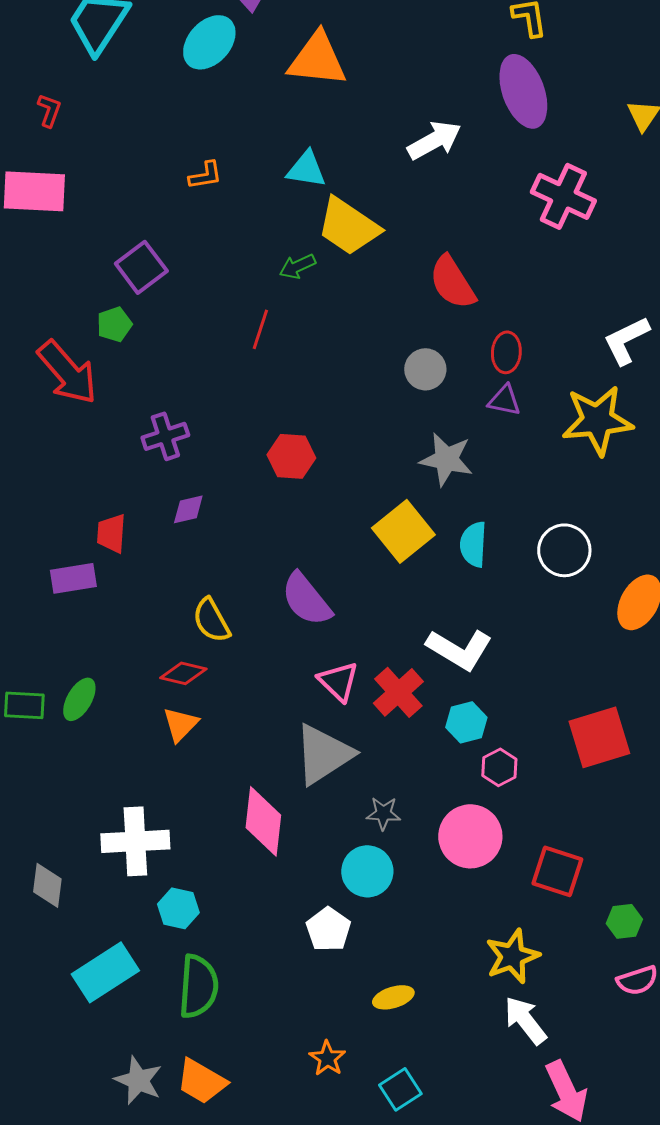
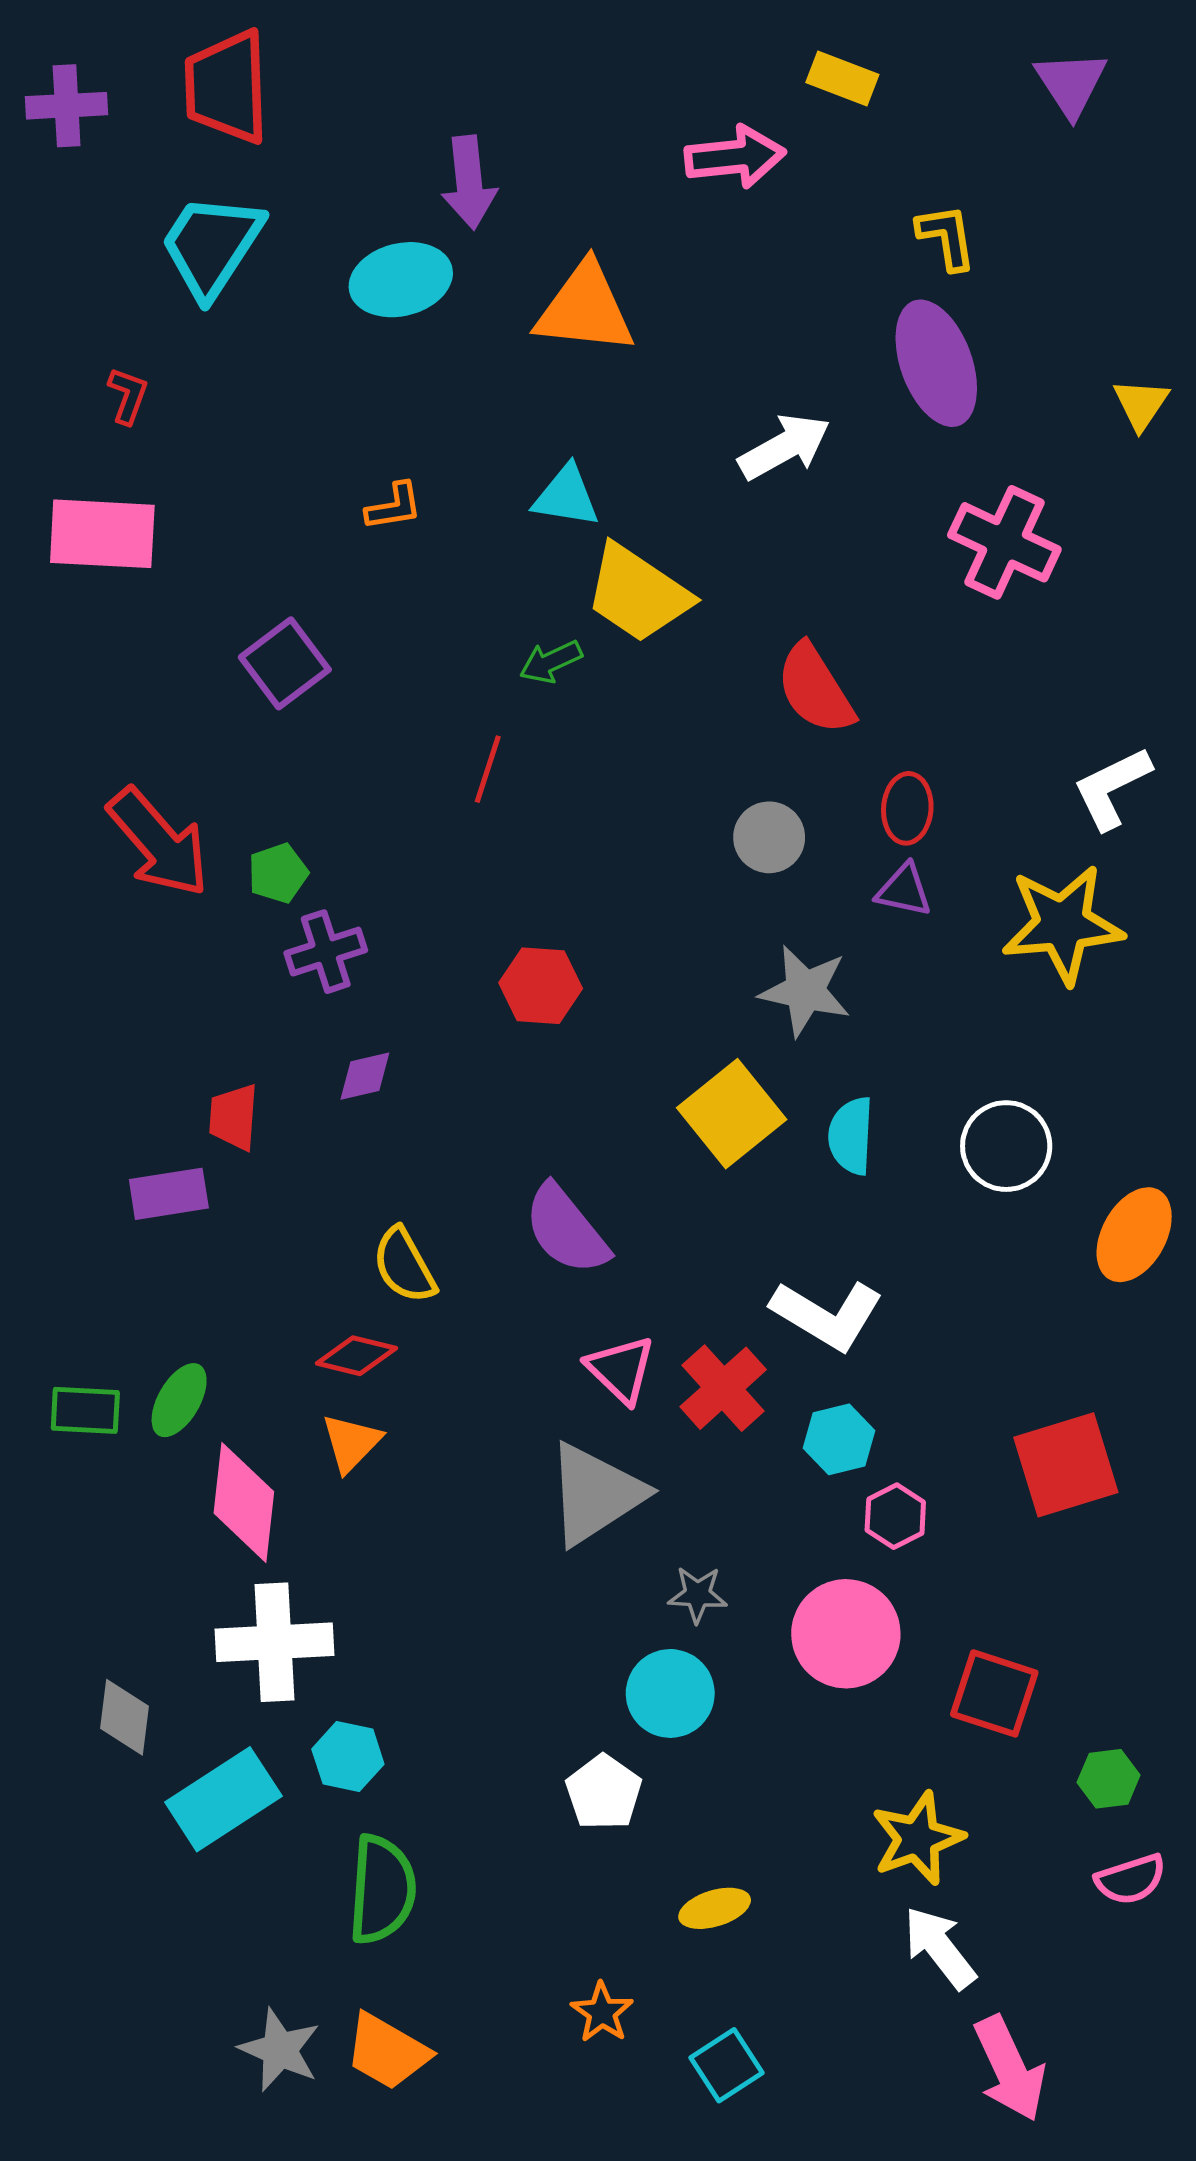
cyan ellipse: (209, 42) -> (401, 280), turned 34
green pentagon: (114, 324) -> (278, 873), moved
pink diamond: (263, 821) -> (244, 1502), moved
cyan rectangle: (105, 972) -> (223, 1799), moved

